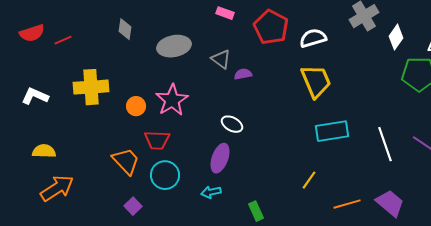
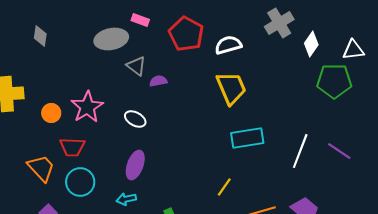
gray ellipse: (174, 46) -> (111, 39), moved
white ellipse: (232, 124) -> (135, 119), moved
white line: (385, 144) -> (300, 151), turned 40

